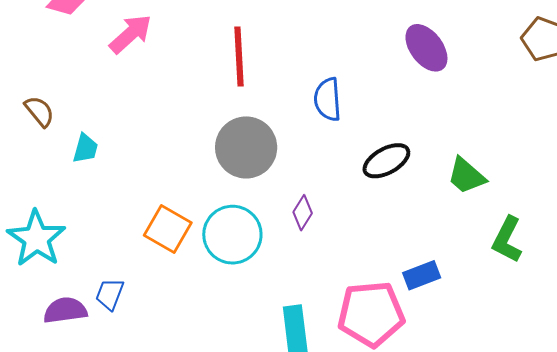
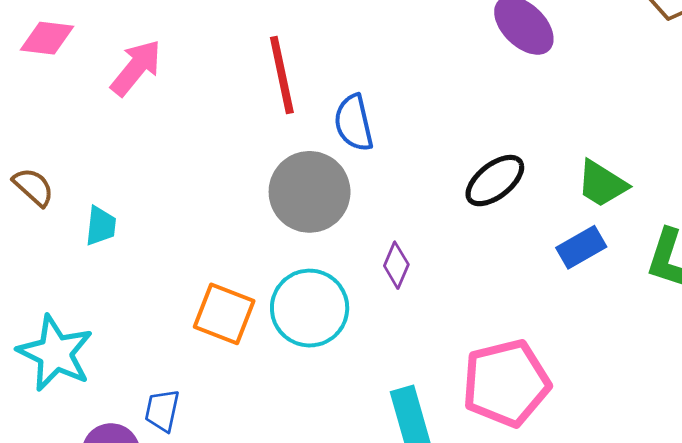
blue semicircle: (328, 99) -> (354, 123), moved
blue rectangle: (422, 275) -> (581, 247), moved

